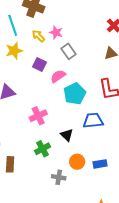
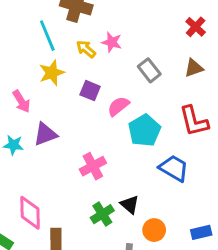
gray rectangle: (69, 51) -> (149, 70), moved
blue trapezoid: (93, 121) -> (174, 168), turned 40
black triangle: (67, 135) -> (130, 204), moved
blue rectangle: (100, 164) -> (201, 232), moved

